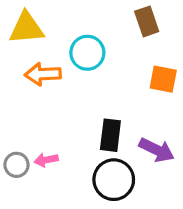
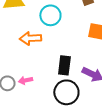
orange arrow: (43, 74) -> (30, 38), moved

